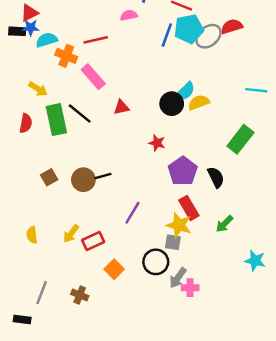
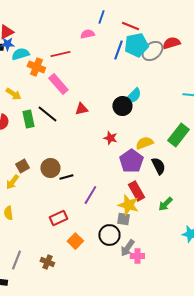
yellow semicircle: (199, 102) -> (144, 143), moved
green rectangle: (56, 120) -> (28, 119), size x0.7
black line: (103, 176) -> (66, 177), moved
yellow arrow: (71, 234) -> (12, 182), moved

